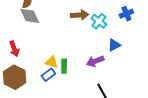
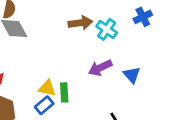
blue triangle: (114, 45) -> (132, 75), moved, turned -40
purple arrow: (95, 61) -> (100, 68), moved

